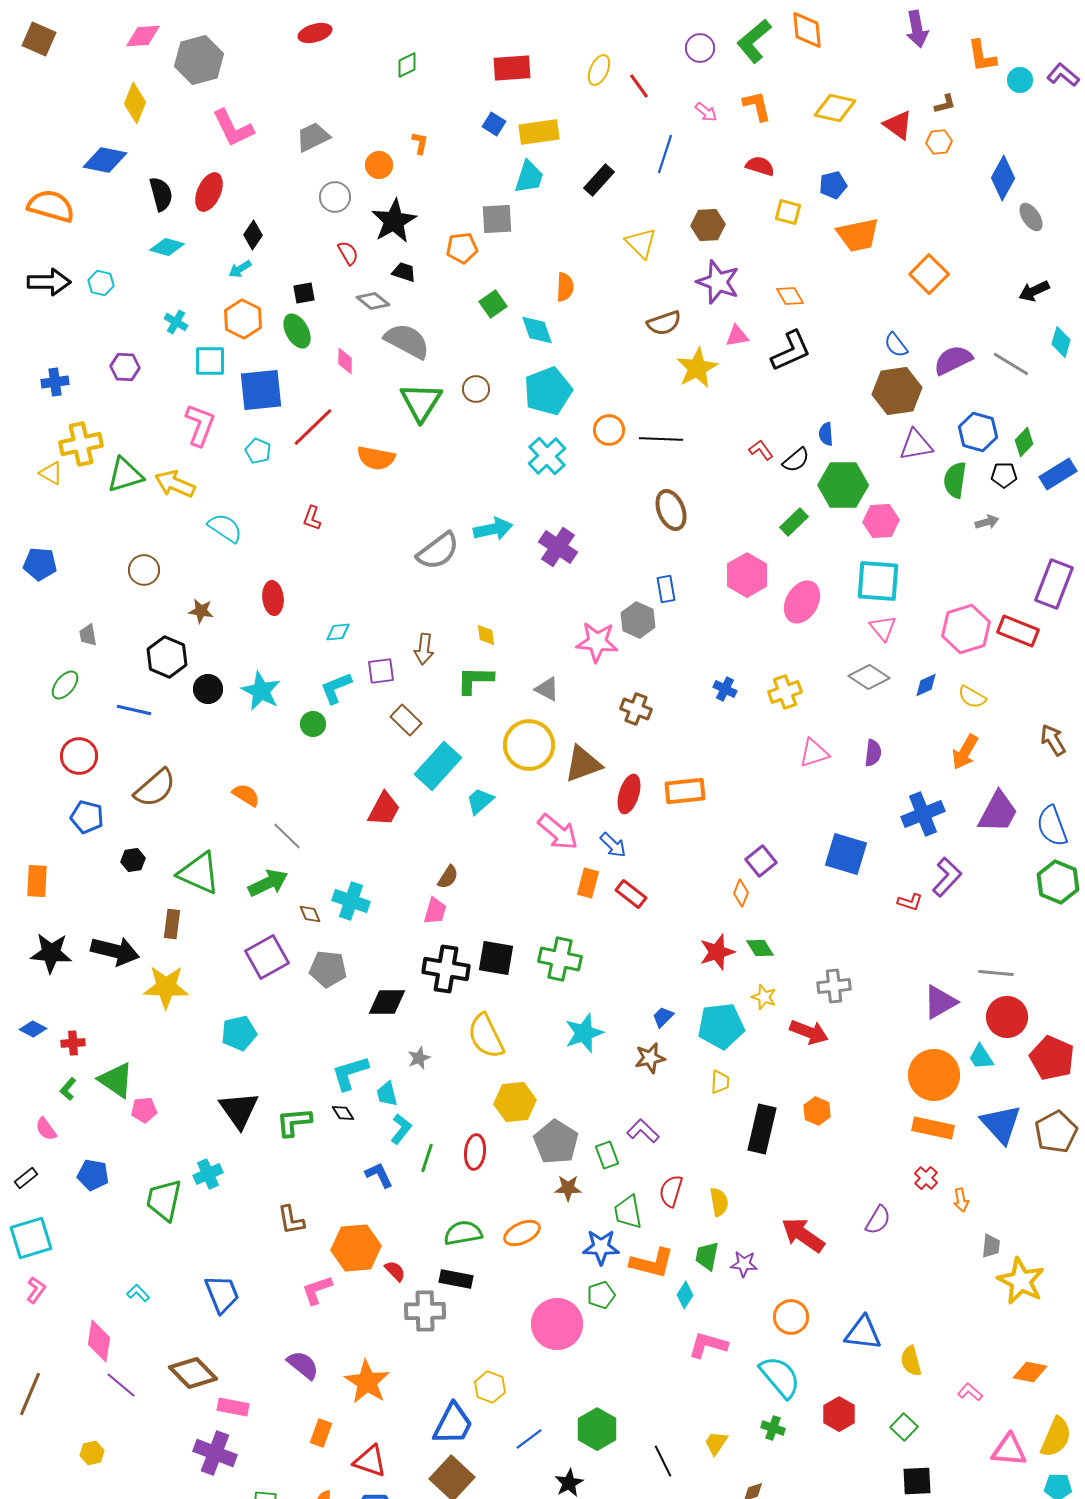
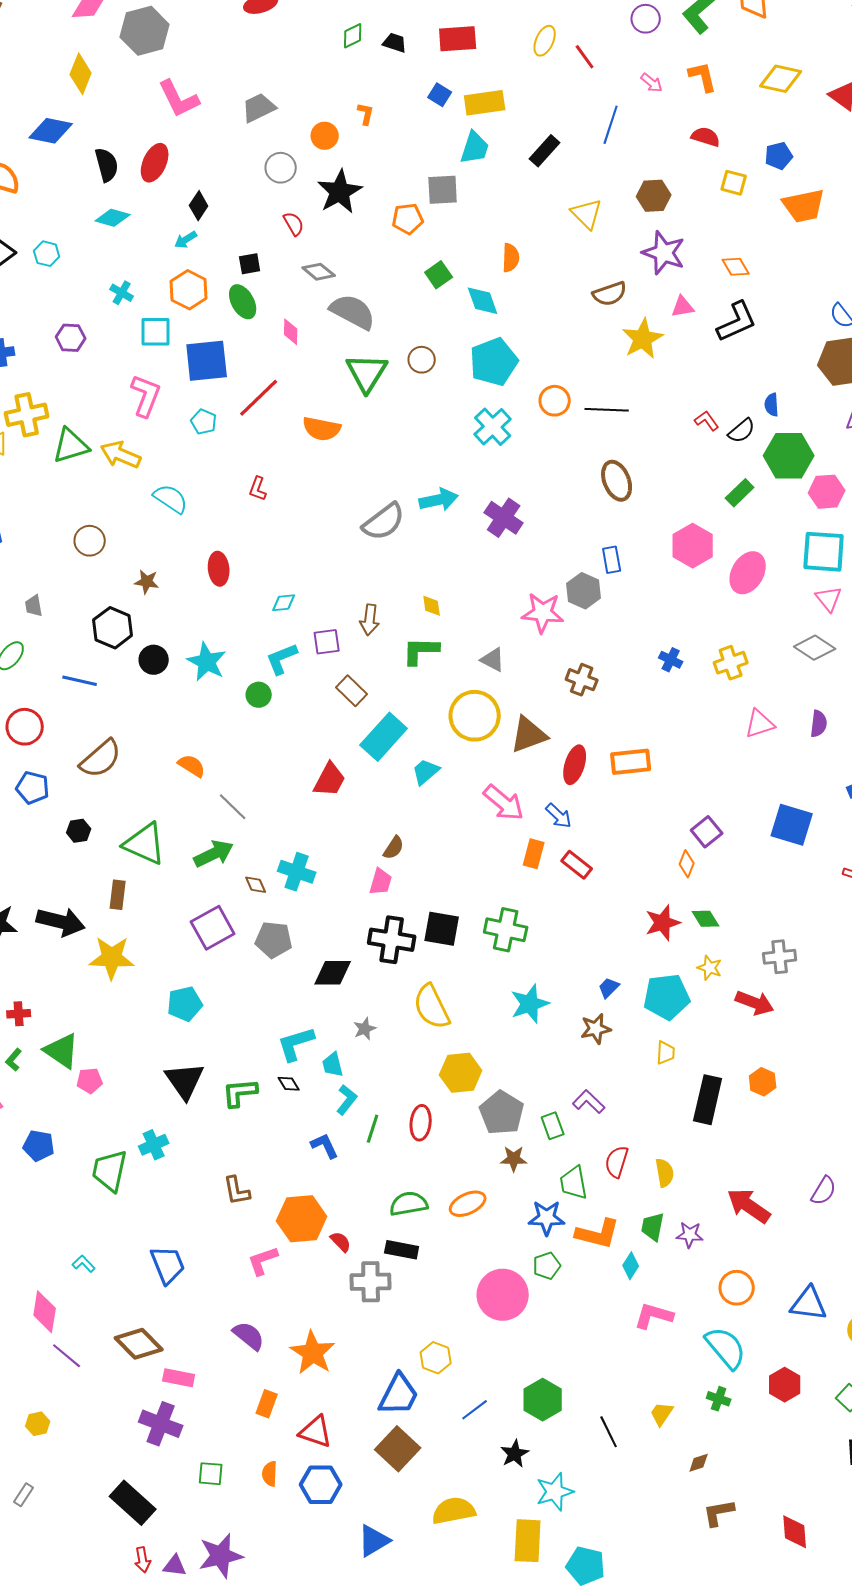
black trapezoid: (404, 272) -> (395, 43), moved

